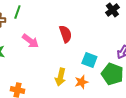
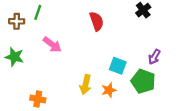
red semicircle: (65, 34) -> (97, 21), moved

